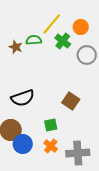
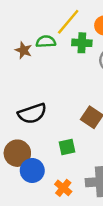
green cross: (63, 41) -> (82, 43), turned -35
orange cross: (51, 146) -> (63, 188), moved

